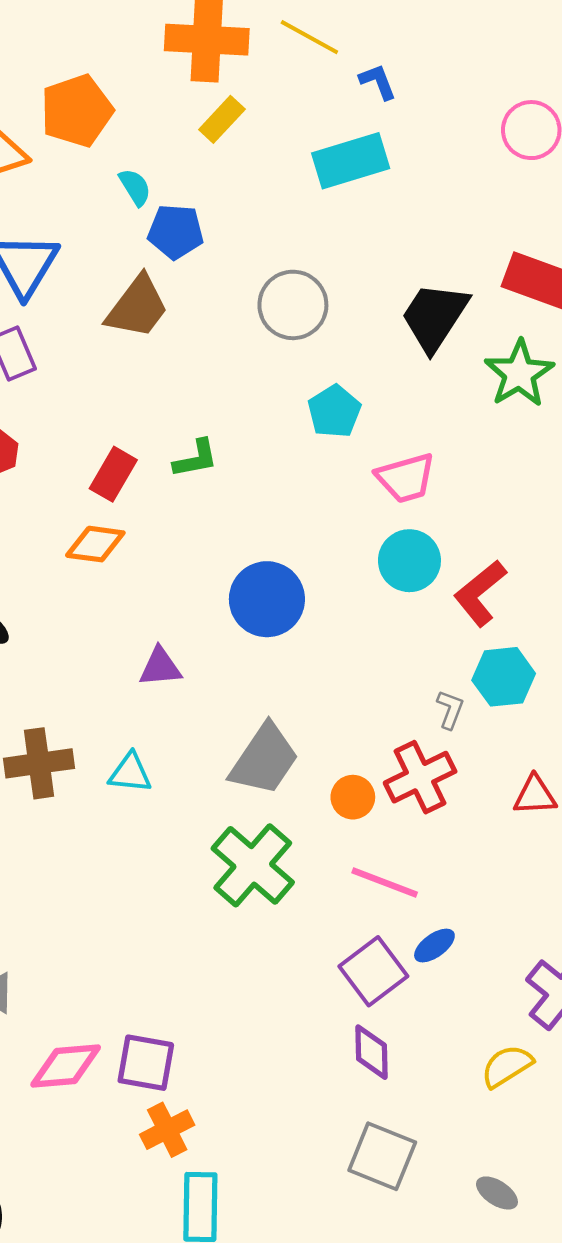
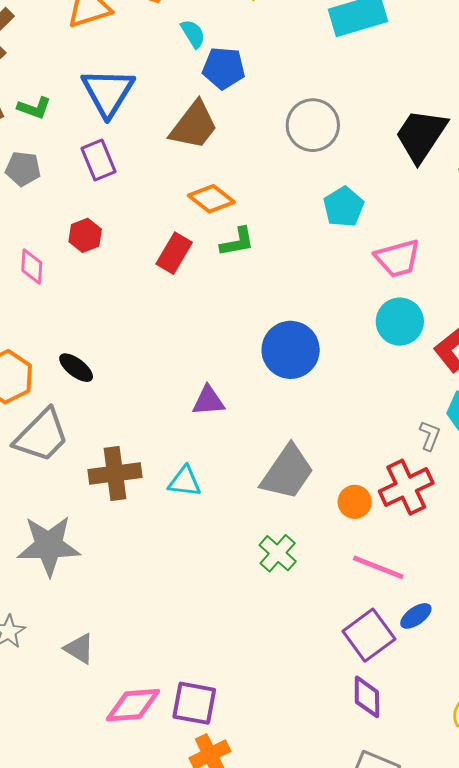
orange diamond: (95, 544) -> (211, 199), moved, turned 30
green cross: (253, 865) -> (278, 553), size x0.6

